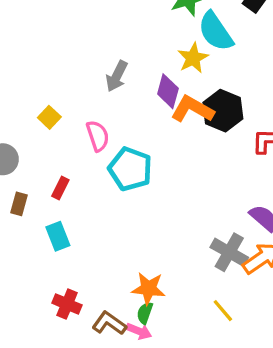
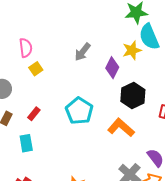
orange L-shape: (192, 109) -> (121, 128), moved
black hexagon: (223, 111) -> (133, 96), moved
pink semicircle: (98, 136) -> (26, 48), moved

